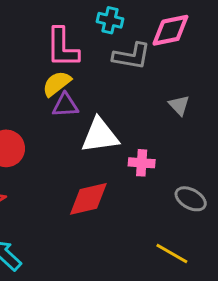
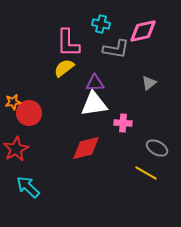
purple triangle: (65, 105) -> (95, 83), moved
gray triangle: (179, 105) -> (149, 83), turned 35
yellow line: (172, 254) -> (146, 173), moved

